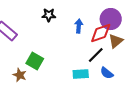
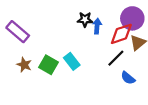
black star: (49, 15) -> (85, 19), moved
cyan rectangle: (81, 74) -> (72, 61), moved, turned 56
brown star: (20, 75) -> (24, 65), moved

